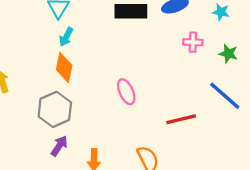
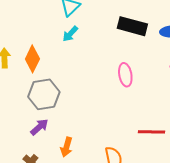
orange diamond: (64, 68) -> (32, 59), moved
pink ellipse: (126, 92) -> (125, 75), moved

